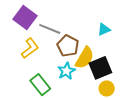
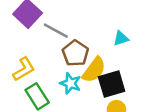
yellow L-shape: (30, 48) -> (24, 69), moved
cyan star: (66, 71) -> (70, 83), turned -30

